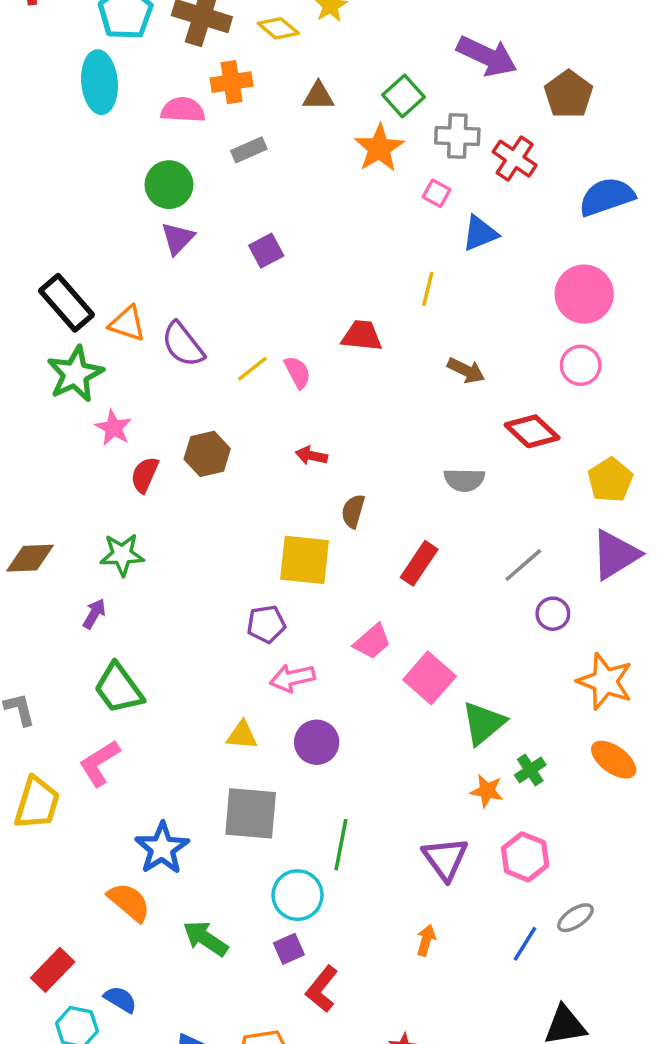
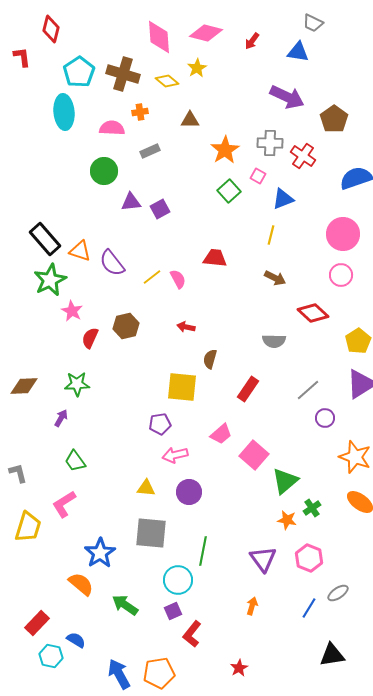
orange cross: (232, 82) -> (140, 112), size x0.7
green square: (403, 96) -> (229, 191), moved
purple triangle: (178, 238) -> (131, 202), moved, turned 40
yellow line: (428, 289) -> (271, 235), moved
green trapezoid: (119, 688) -> (75, 461), size x0.7

